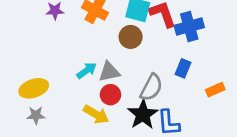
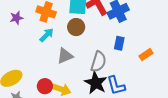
cyan arrow: (87, 70) -> (47, 35), moved
red circle: (110, 95) -> (45, 86), moved

